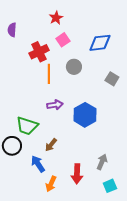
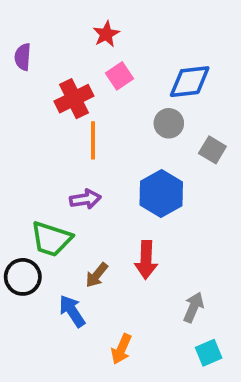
gray circle: (74, 67) -> (169, 123), moved
purple arrow: (55, 105) -> (85, 199), moved
blue hexagon: (85, 115) -> (161, 193), moved
red arrow: (77, 174) -> (146, 260), moved
orange arrow: (51, 184) -> (121, 349), moved

